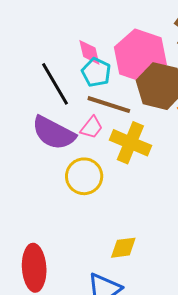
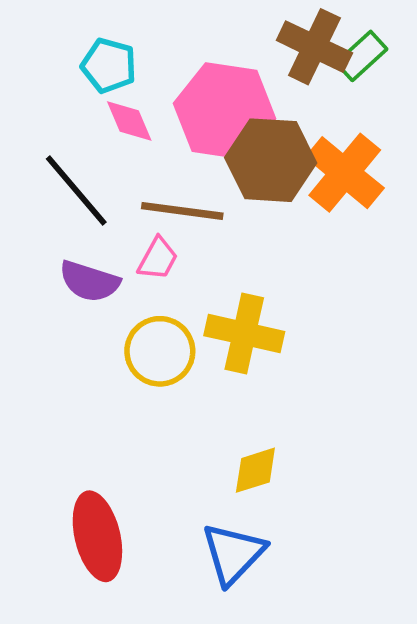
cyan pentagon: (96, 72) -> (109, 66), moved
purple semicircle: (54, 133) -> (89, 281), size x0.7
yellow cross: (130, 143) -> (244, 334), moved

